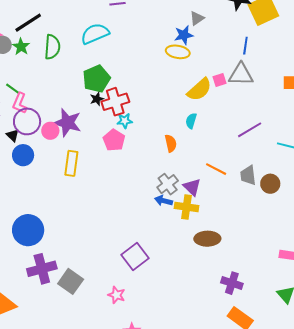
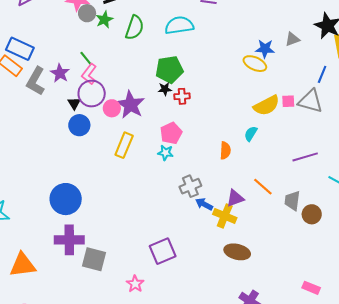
gray triangle: (197, 18) -> (292, 39), moved
red cross: (115, 102) -> (182, 96), size x0.6
cyan star: (125, 121) -> (165, 153), moved
gray cross: (168, 184) -> (190, 186), moved
purple triangle: (192, 187) -> (235, 198), turned 42
gray square: (71, 281) -> (94, 259), turned -35

